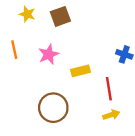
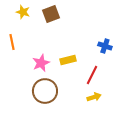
pink star: (49, 54) -> (41, 63), moved
red line: (109, 89) -> (92, 75), turned 36

